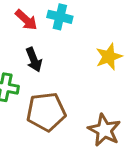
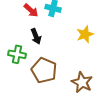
brown pentagon: (46, 112) -> (44, 70), turned 30

